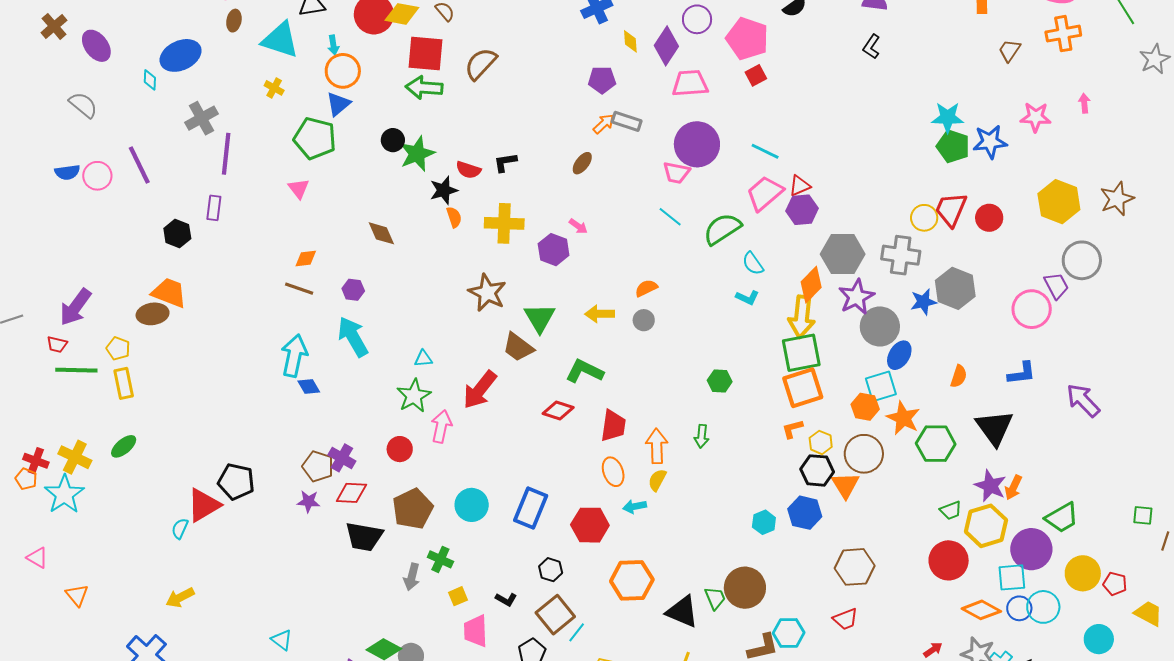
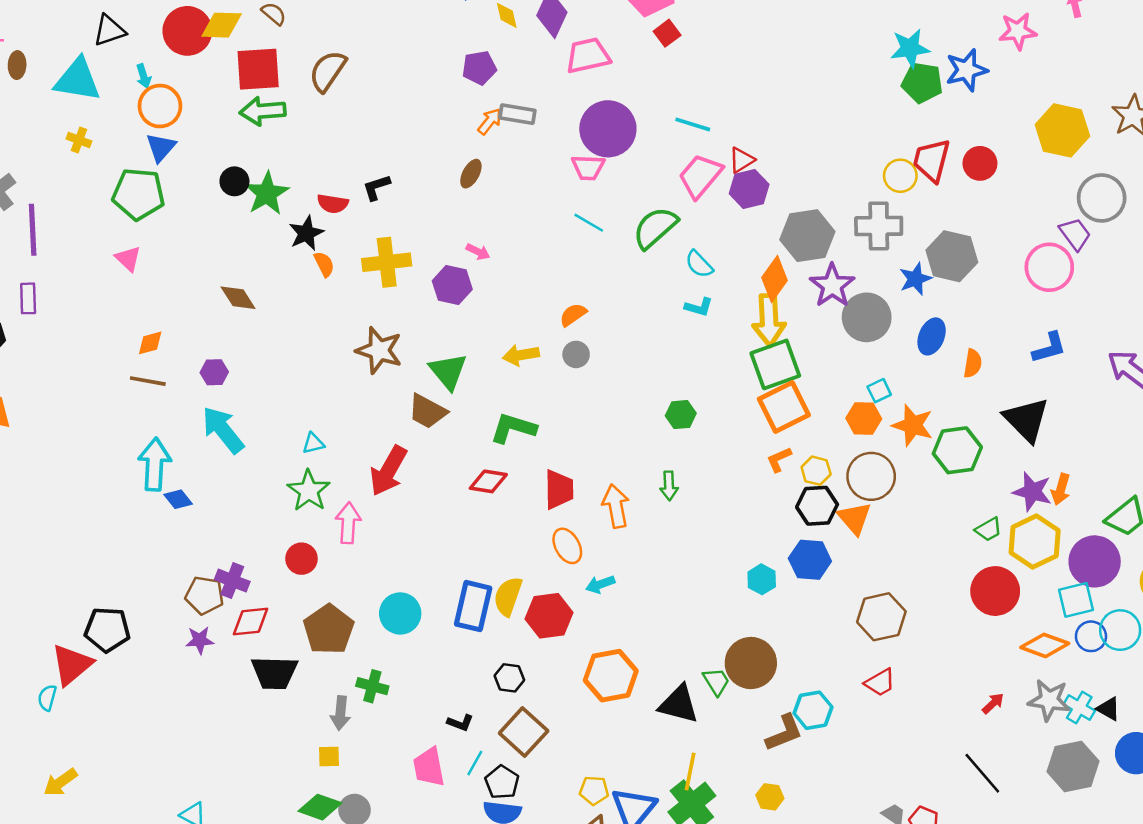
blue ellipse: (899, 355) -> (932, 336), moved
cyan square: (881, 386) -> (879, 391), size x0.6
yellow semicircle: (657, 480) -> (508, 596), moved, size x1.4
yellow square: (458, 596) -> (329, 756), moved, turned 30
cyan line: (577, 632) -> (475, 763), moved

